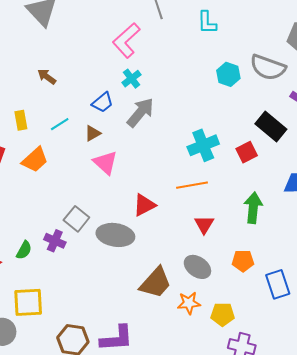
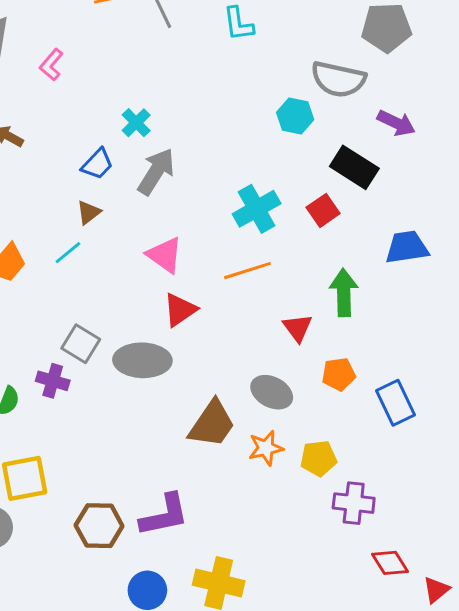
pink L-shape: (126, 40) -> (51, 65), moved, size x0.6
cyan hexagon: (228, 74) -> (295, 116), moved
cyan line: (60, 124) -> (68, 253), moved
pink triangle: (105, 163) -> (165, 255), moved
red triangle: (204, 224) -> (297, 328), moved

